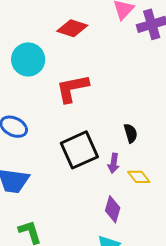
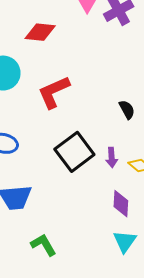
black semicircle: (131, 133) -> (127, 110), moved

